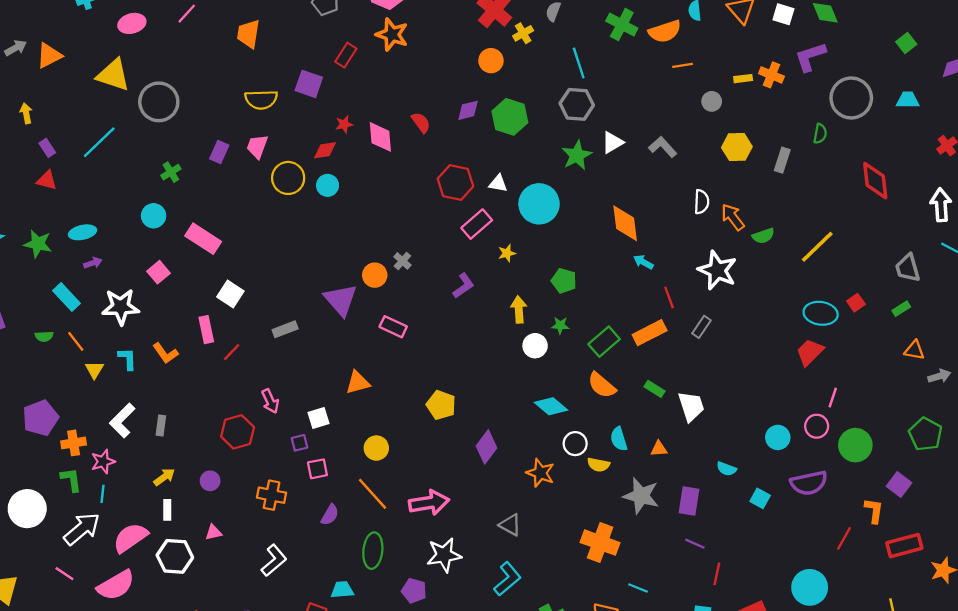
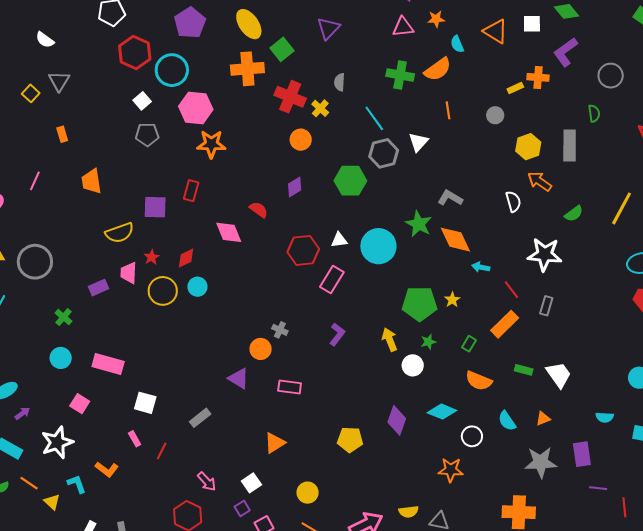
red rectangle: (346, 55) -> (191, 191), moved
orange line: (683, 65) -> (448, 110), moved, turned -72
gray circle: (851, 98) -> (611, 76), size x0.7
green hexagon: (510, 117) -> (350, 181), moved
red star: (344, 124) -> (152, 257), moved
white triangle: (612, 142) -> (418, 142), moved
gray L-shape: (663, 147) -> (450, 198), moved
purple rectangle: (219, 152) -> (99, 288), turned 60
green star: (577, 155) -> (419, 224), moved
gray rectangle: (782, 160) -> (570, 145), size x1.4
orange arrow: (733, 217) -> (540, 181), moved
yellow star: (507, 253) -> (452, 300), moved
green pentagon: (564, 281) -> (420, 304), size x1.6
purple triangle: (341, 300) -> (239, 379), size x0.7
pink rectangle: (206, 330) -> (135, 439), size x0.7
green rectangle: (604, 342) -> (469, 344), size x0.6
purple diamond: (487, 447) -> (397, 420), moved
yellow semicircle: (598, 465) -> (409, 512), moved

